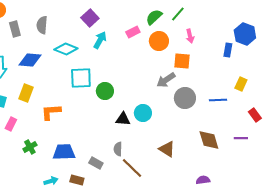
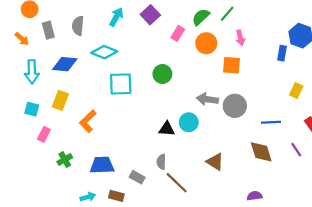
purple square: (90, 18) -> (150, 15), moved
pink rectangle: (133, 32) -> (178, 33), turned -32
cyan arrow: (100, 40) -> (116, 17), moved
gray arrow: (166, 80) -> (207, 99), moved, turned 42
green circle: (105, 91) -> (162, 74), moved
blue line: (218, 100) -> (271, 122), moved
orange L-shape: (51, 112) -> (88, 121), turned -40
purple line: (241, 138) -> (296, 150), turned 56

